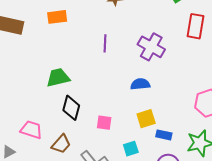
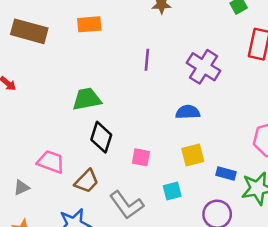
blue rectangle: (164, 135) -> (226, 173), moved

